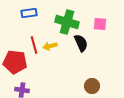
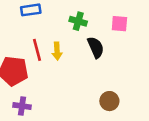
green cross: (67, 22) -> (78, 21), size x0.6
yellow arrow: (50, 46) -> (57, 51), turned -80

